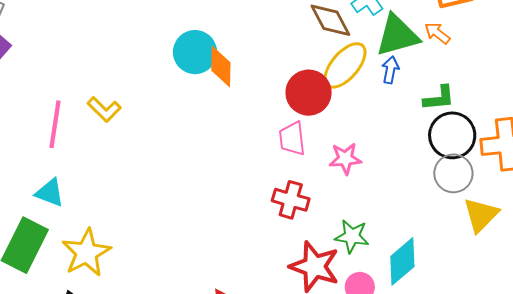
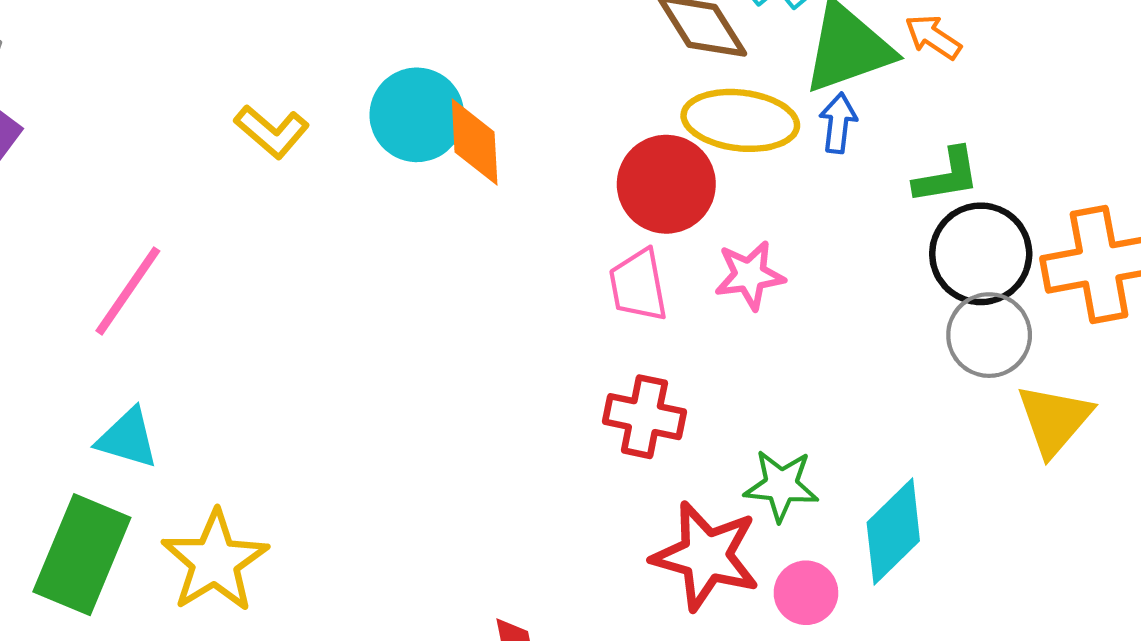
yellow ellipse: (345, 65) -> (740, 120), turned 60
yellow L-shape: (104, 109) -> (272, 131), moved
pink line: (55, 124) -> (128, 291), turned 30
pink star: (345, 159) -> (750, 275), moved

